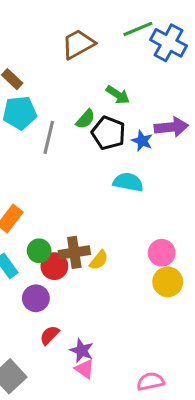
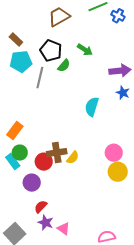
blue cross: (169, 43) -> (118, 16), size x0.6
black pentagon: (108, 133) -> (51, 51), moved
blue star: (142, 141) -> (123, 93), moved
cyan semicircle: (128, 182) -> (92, 107), turned -84
green circle: (39, 251) -> (20, 153), moved
purple star: (82, 351) -> (46, 223), moved

